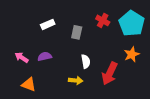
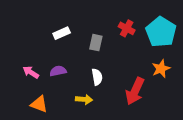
white semicircle: (86, 61) -> (97, 77), moved
yellow arrow: (76, 80) -> (84, 99), moved

